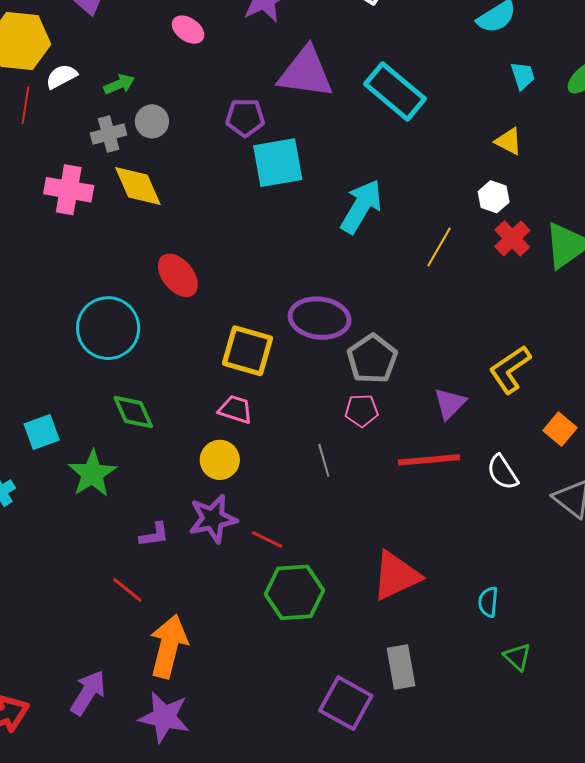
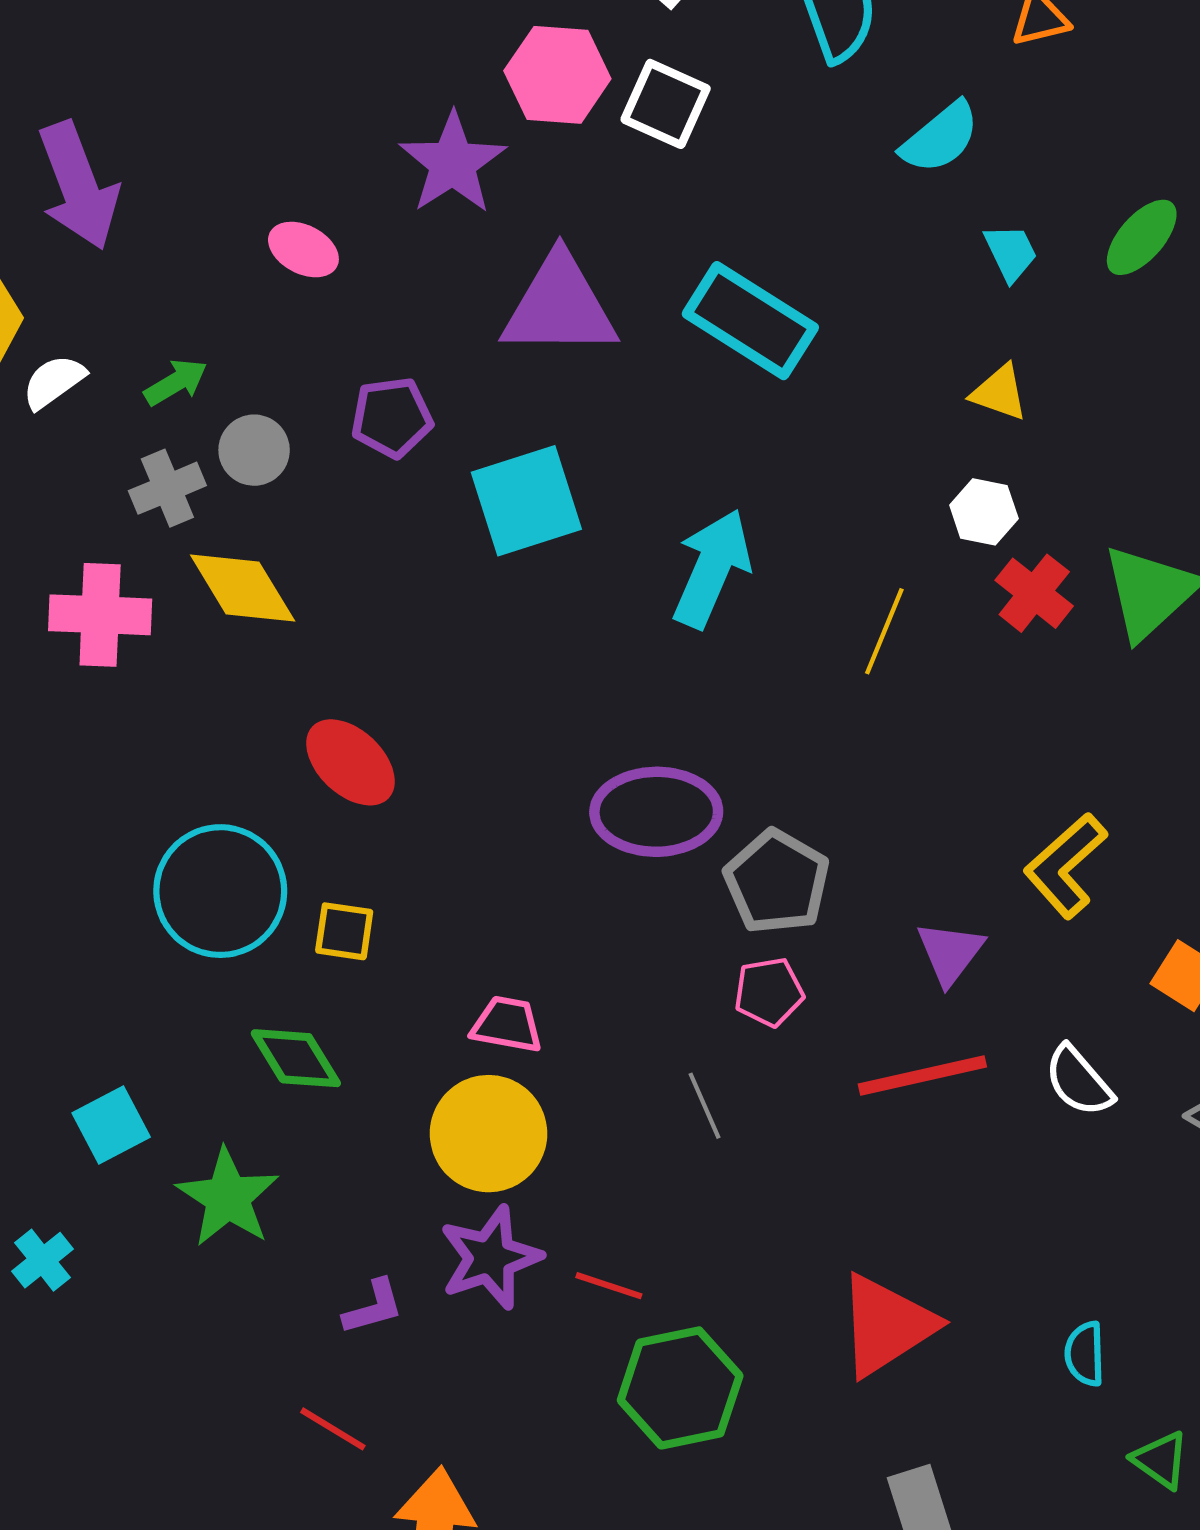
purple pentagon: (245, 118) -> (392, 417), moved
yellow square: (247, 351) -> (344, 931), moved, size x0.6
yellow circle: (220, 460) -> (488, 1134), size x1.4

